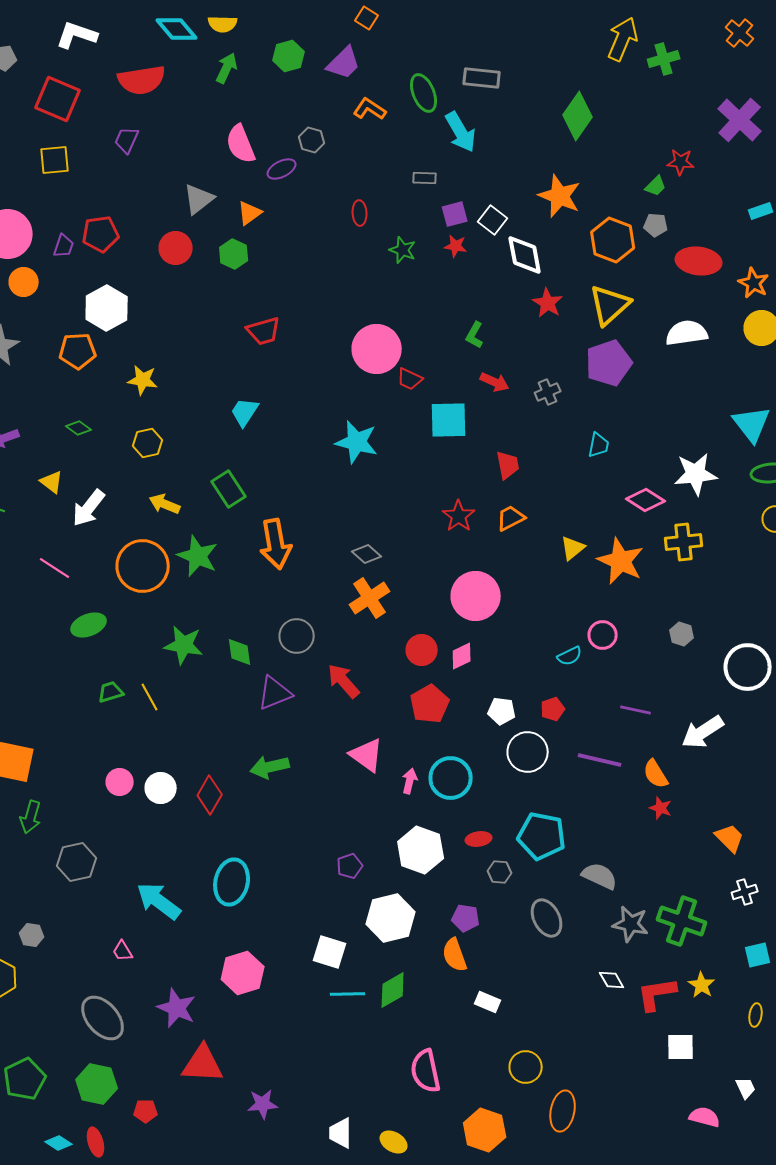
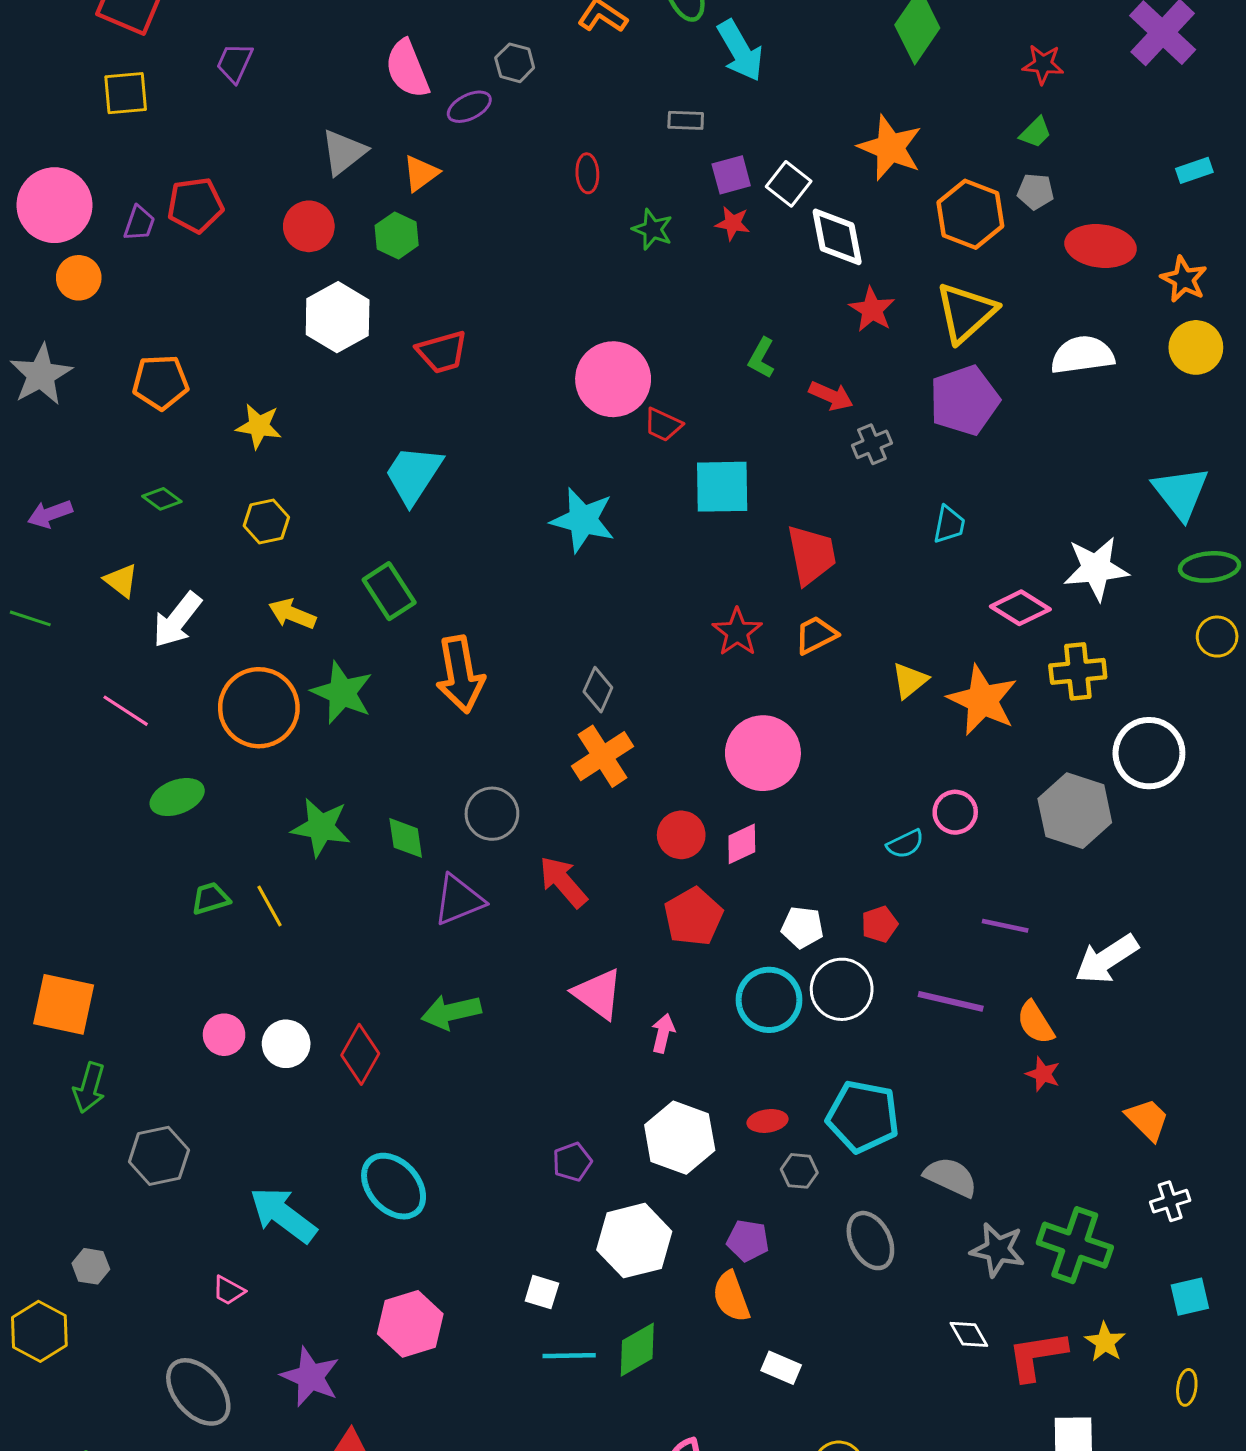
red star: (681, 162) -> (1043, 64), moved
white hexagon: (107, 308) -> (338, 317), moved
red arrow: (495, 382) -> (831, 396), moved
cyan trapezoid: (245, 412) -> (413, 475), size x1.4
red trapezoid: (508, 465) -> (811, 555), size x1.4
gray diamond: (367, 554) -> (598, 690), turned 72
gray hexagon: (682, 634) -> (1075, 811), size x2.0
white circle: (748, 667) -> (1149, 753), moved
cyan circle: (451, 778) -> (769, 1000), moved
cyan ellipse: (232, 882) -> (394, 1186), turned -54
pink trapezoid: (123, 951) -> (229, 1291), turned -30
white square: (330, 952) -> (542, 1292), size x0.7

